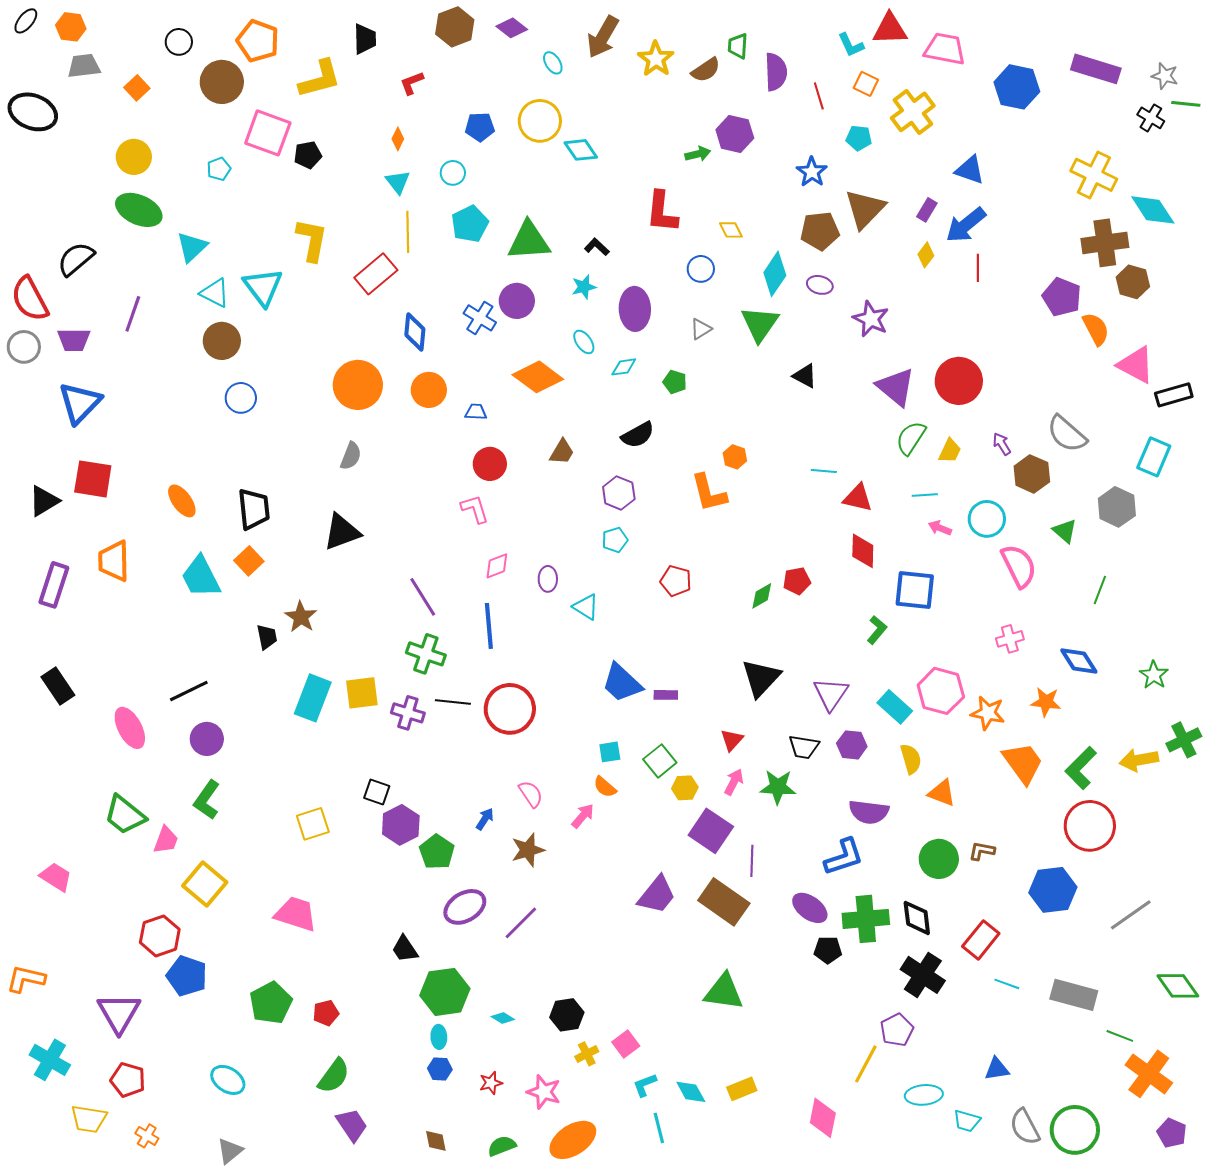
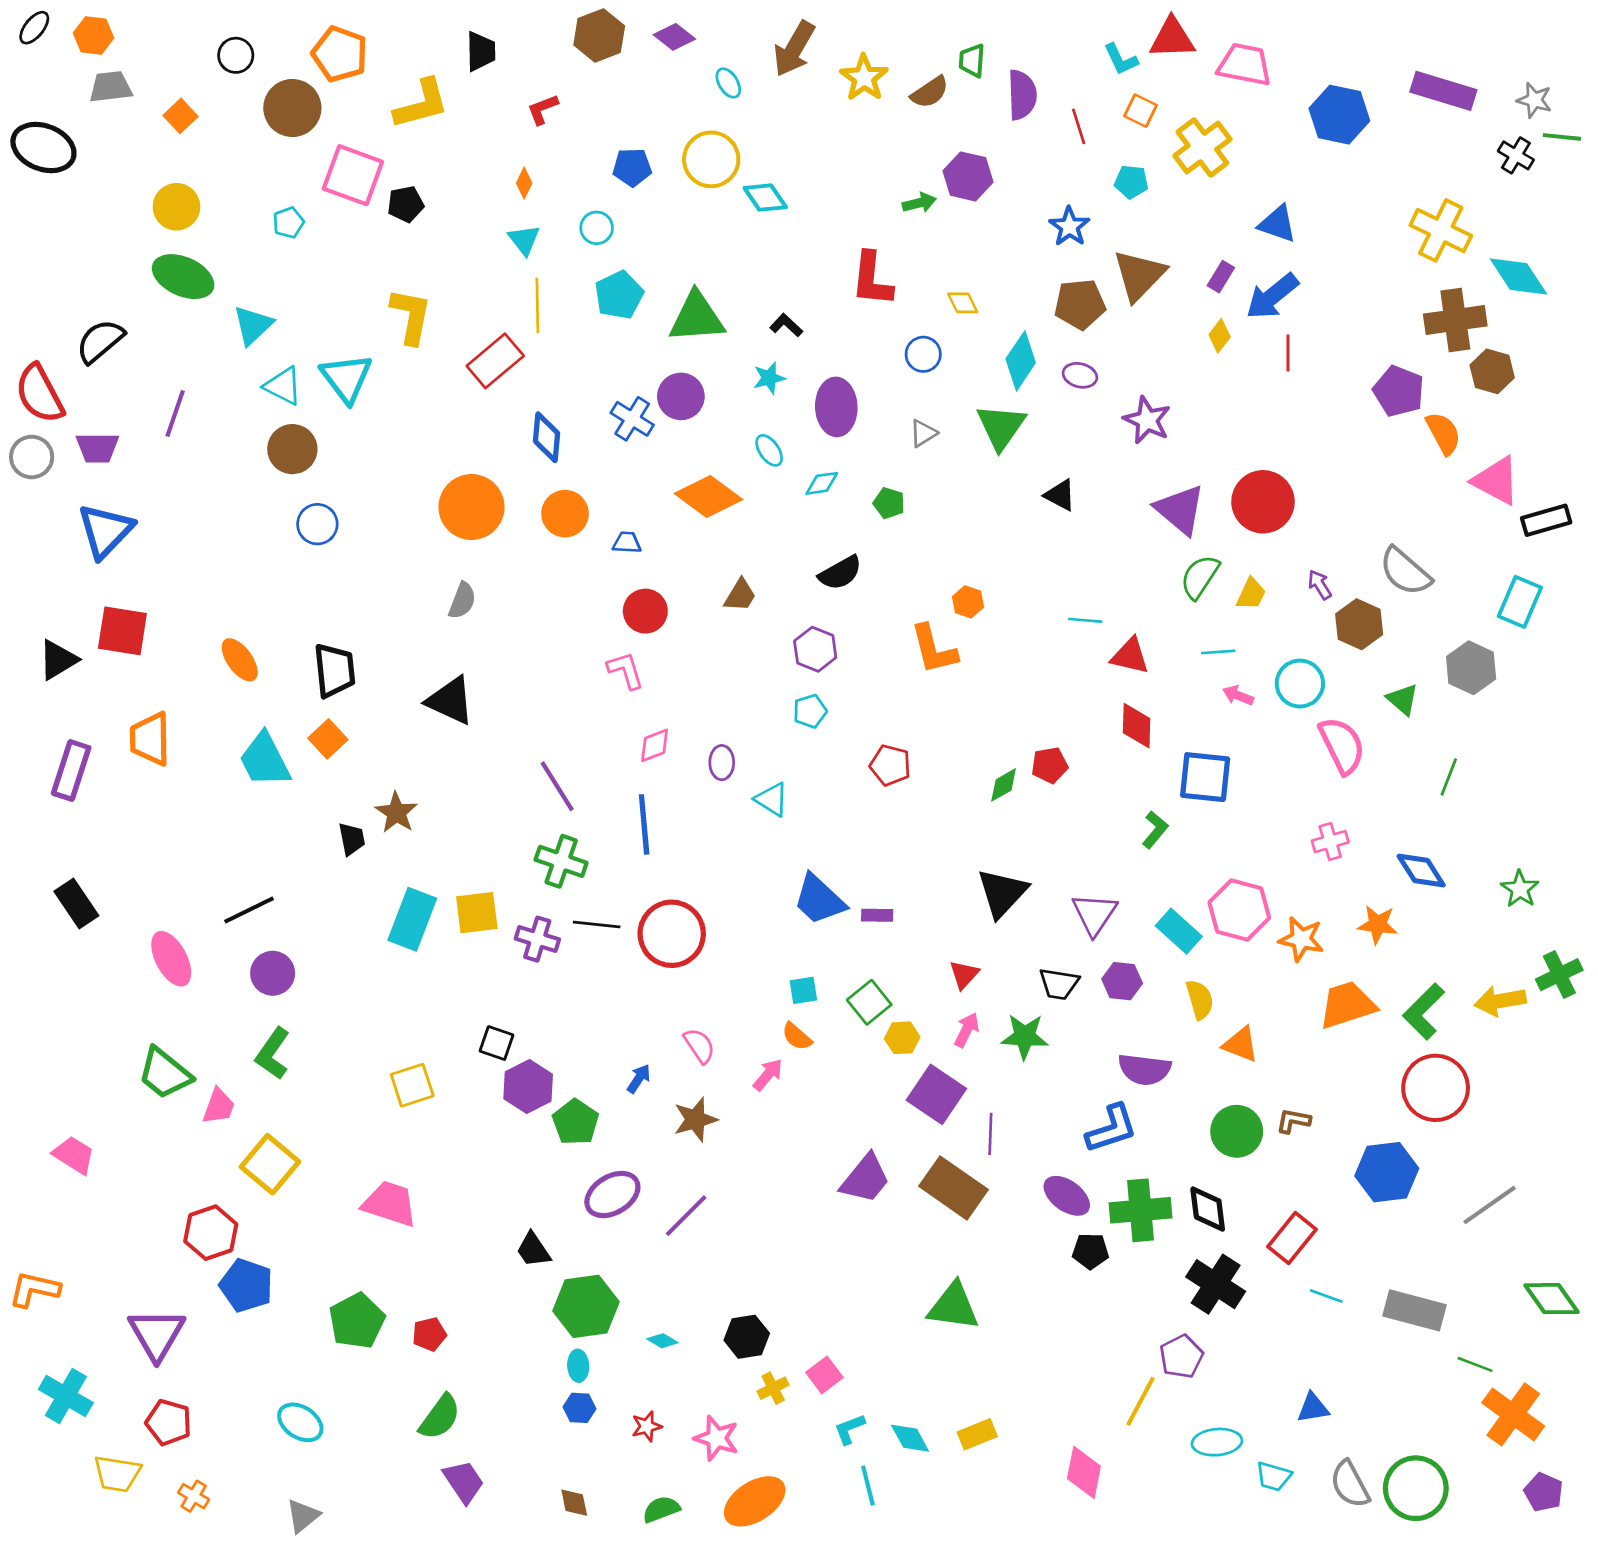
black triangle: (342, 532) -> (450, 701), turned 45
orange trapezoid: (1023, 763) -> (1347, 1005), turned -72

